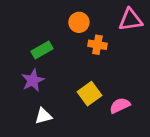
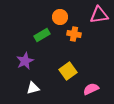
green rectangle: (42, 50) -> (42, 35), moved
pink semicircle: (120, 105) -> (91, 89), moved

